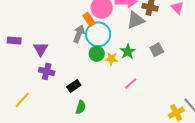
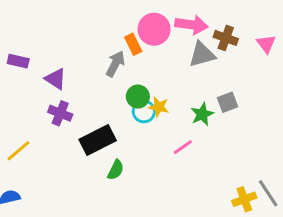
cyan circle: (98, 34) -> (144, 111), moved, size x0.6
purple triangle: (41, 49) -> (56, 79), turned -35
green star: (128, 52) -> (202, 114), moved
black rectangle: (74, 86) -> (98, 140), size x1.6
green semicircle: (81, 107) -> (116, 170), moved

